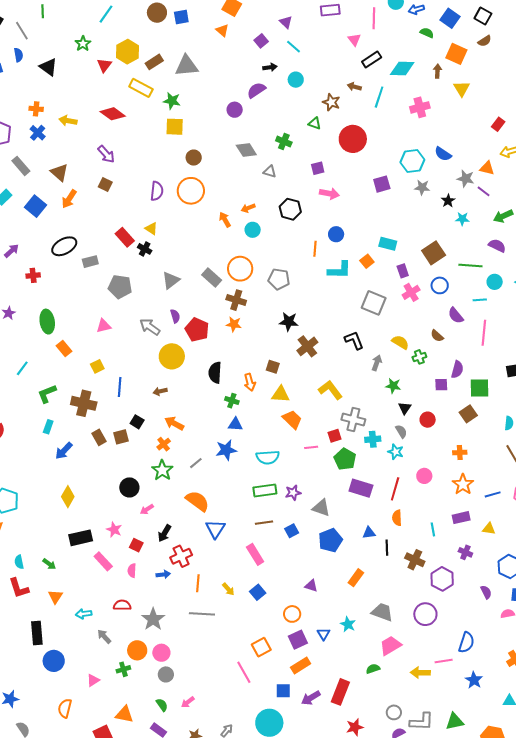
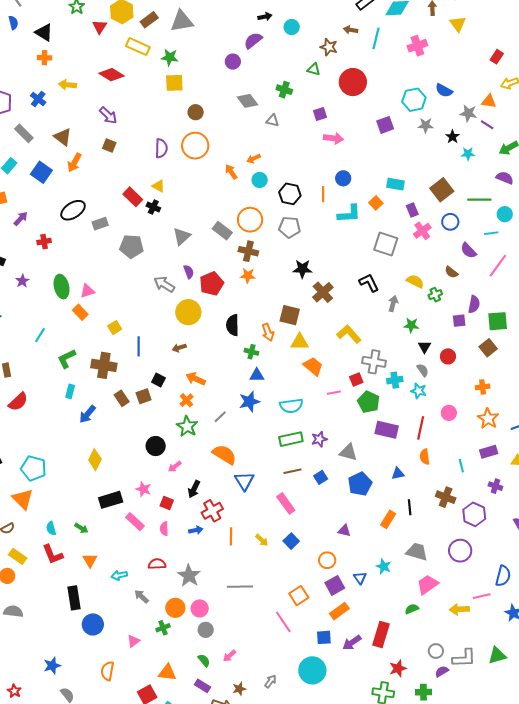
orange cross: (36, 109) -> (44, 58), moved
black hexagon: (290, 209) -> (290, 194), moved
pink triangle: (104, 326) -> (87, 291), moved
red pentagon: (197, 330) -> (212, 284), turned 30
pink line: (484, 333) -> (498, 266), turned 35
brown square: (273, 367) -> (290, 315), size x1.5
black line: (387, 548) -> (410, 507), moved
gray line: (202, 614) -> (240, 587), moved

